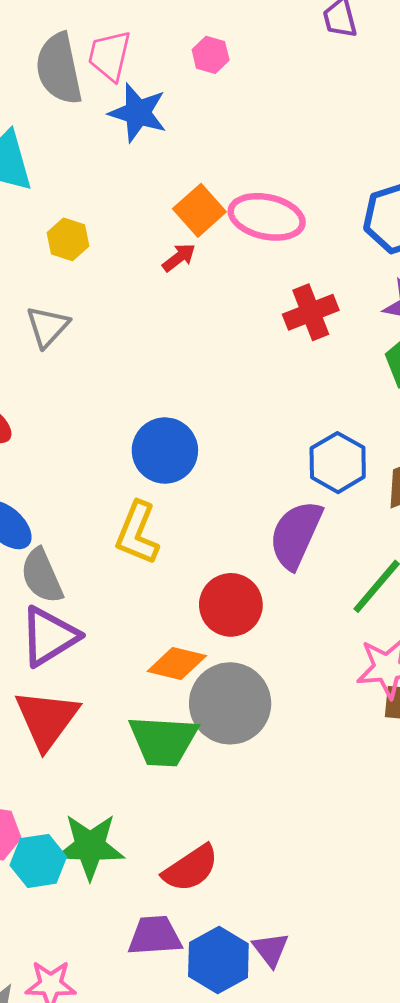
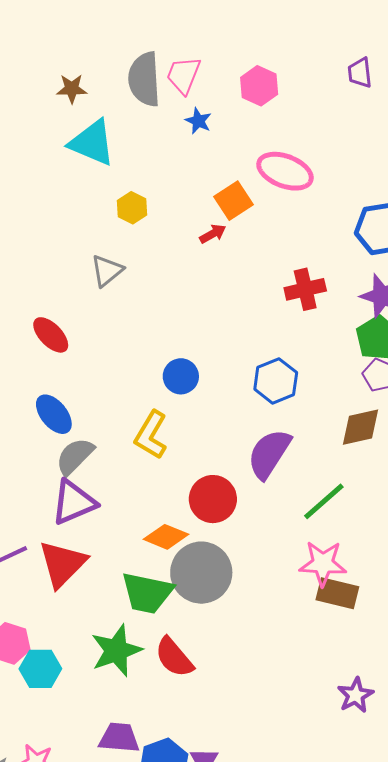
pink hexagon: (211, 55) -> (259, 86), size x1.4
blue star: (138, 113) -> (198, 121), size x0.6
pink ellipse: (267, 217) -> (285, 171), moved
blue circle: (165, 451) -> (181, 376), size x0.7
blue hexagon: (338, 463) -> (276, 381), moved
gray semicircle: (42, 576) -> (75, 456), turned 60
green star: (90, 846) -> (116, 651), moved, turned -30
red semicircle: (191, 868) -> (174, 657), moved, turned 75

